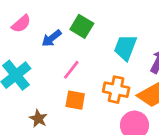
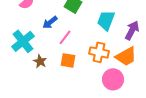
blue arrow: (51, 38) -> (50, 22), moved
brown star: (38, 119) -> (40, 61), moved

